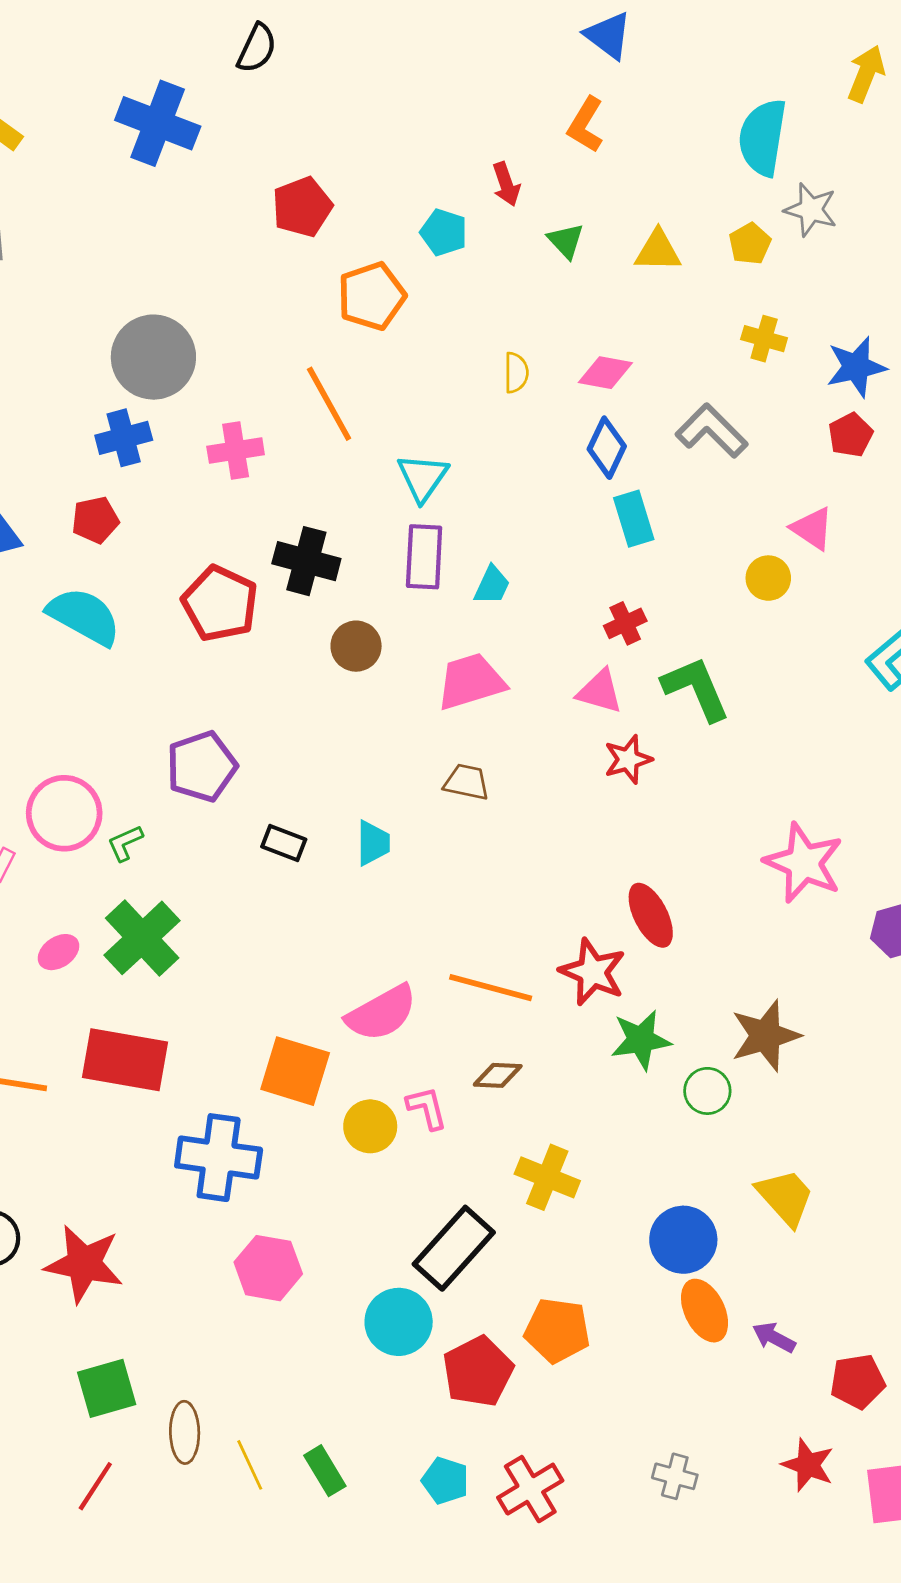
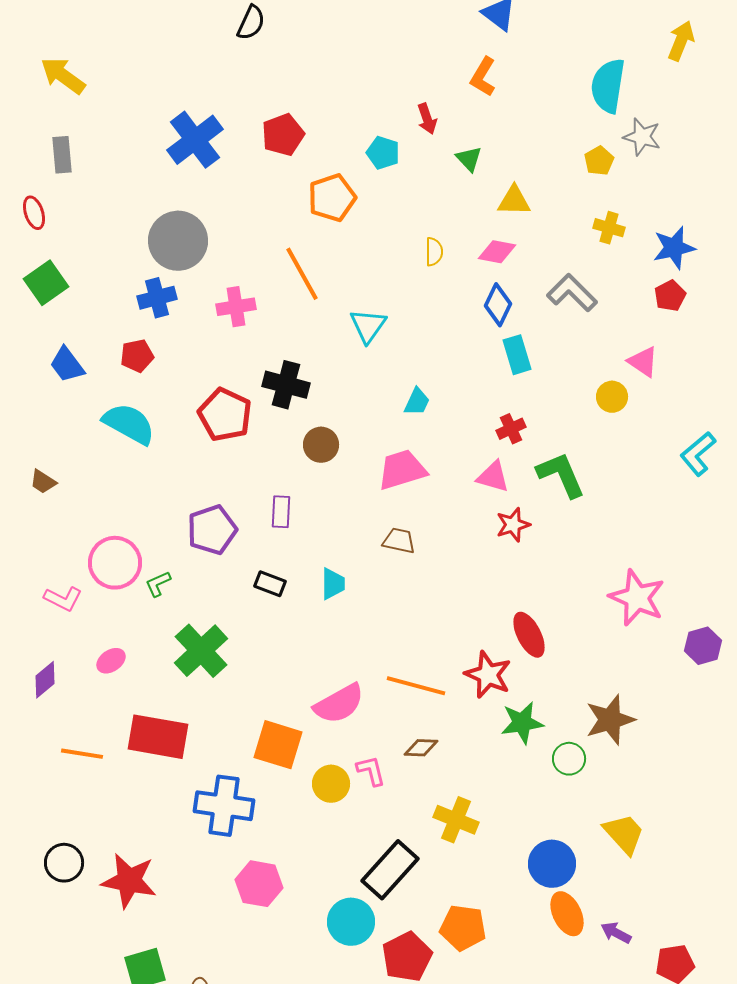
blue cross: (158, 123) -> (195, 140), moved, turned 32
yellow triangle: (658, 251) -> (514, 201), moved
purple rectangle: (424, 557) -> (281, 512), moved, size x0.7
green cross: (142, 938) -> (201, 651), moved

